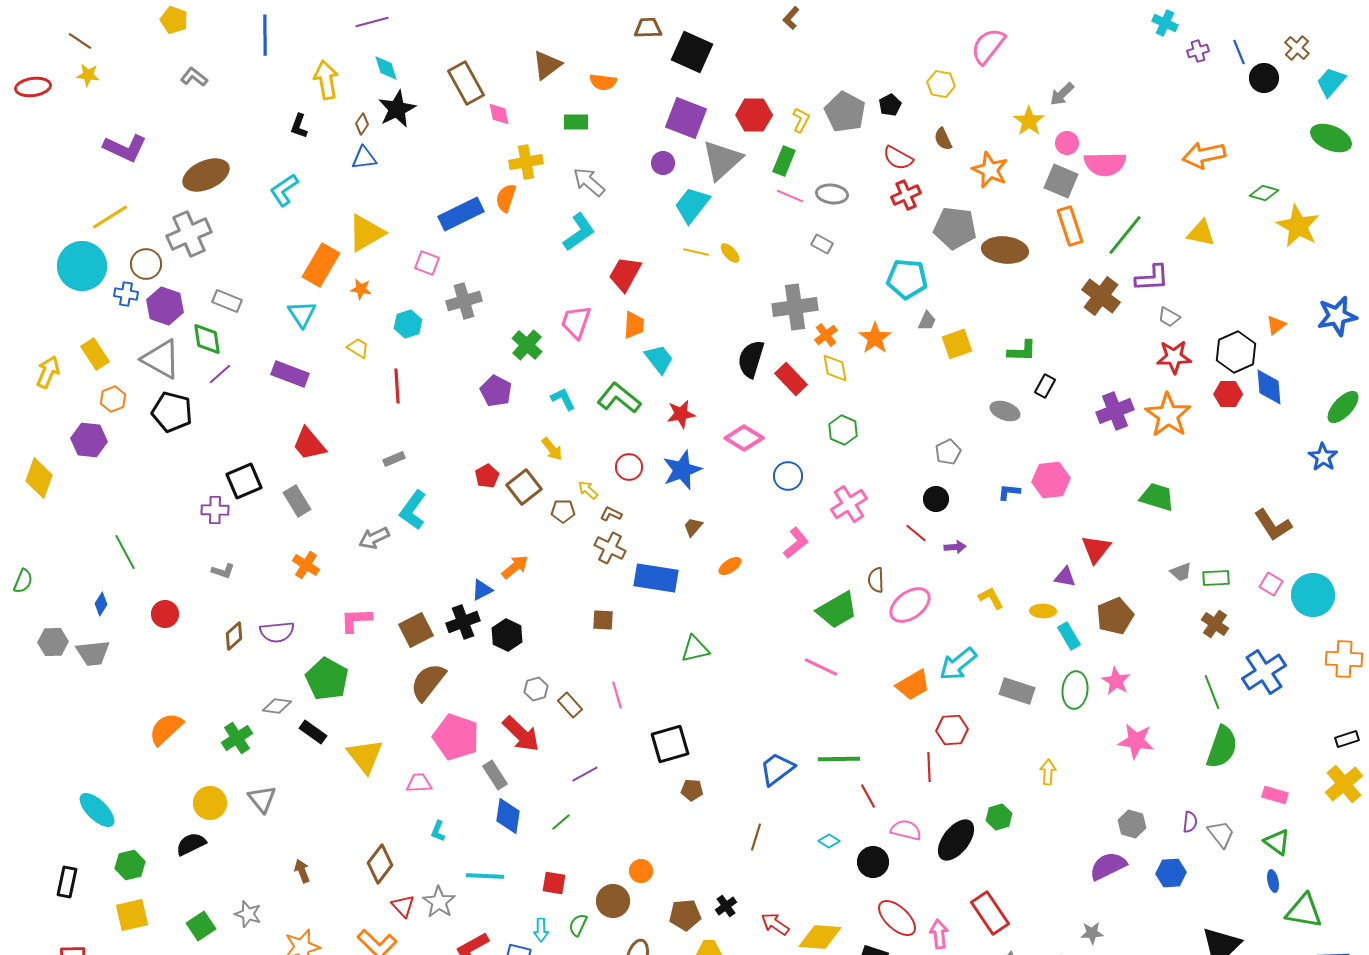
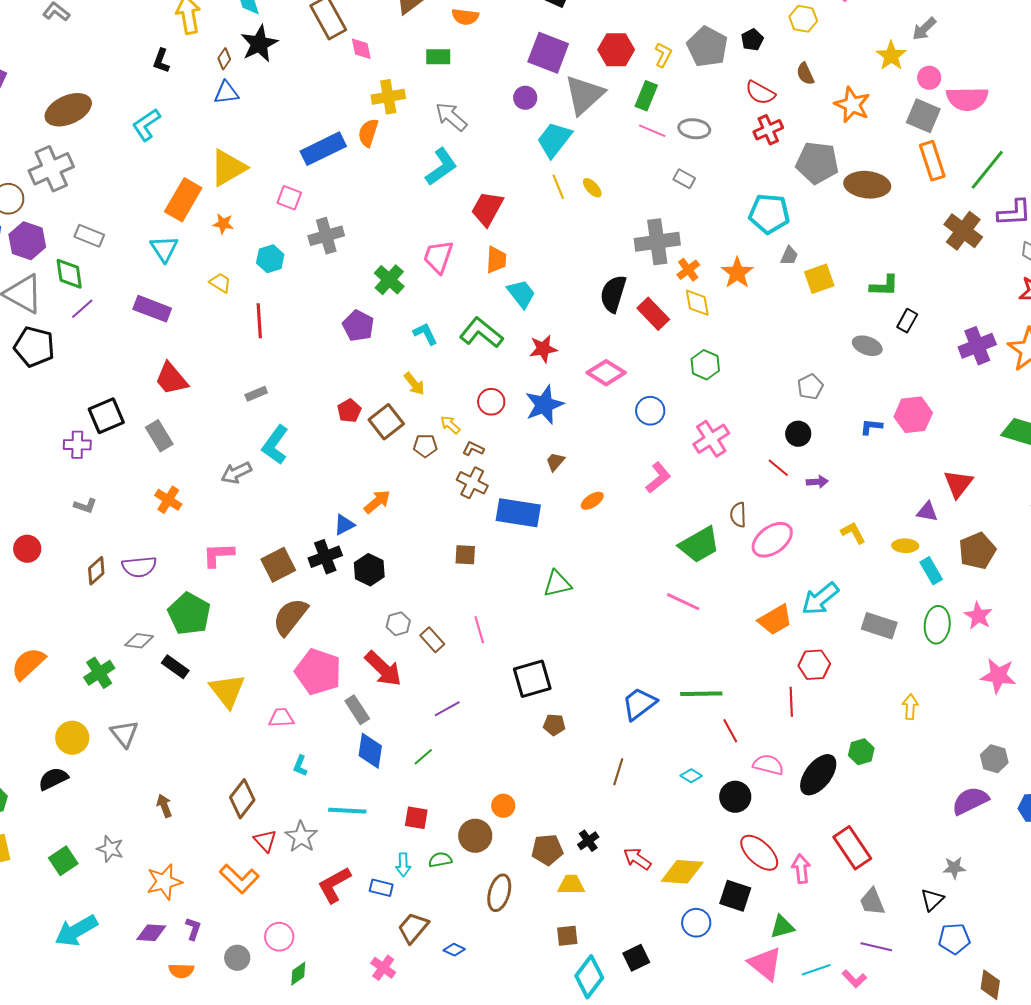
yellow line: (696, 252) -> (558, 187), turned 55
green semicircle: (578, 925) -> (440, 860), turned 55

